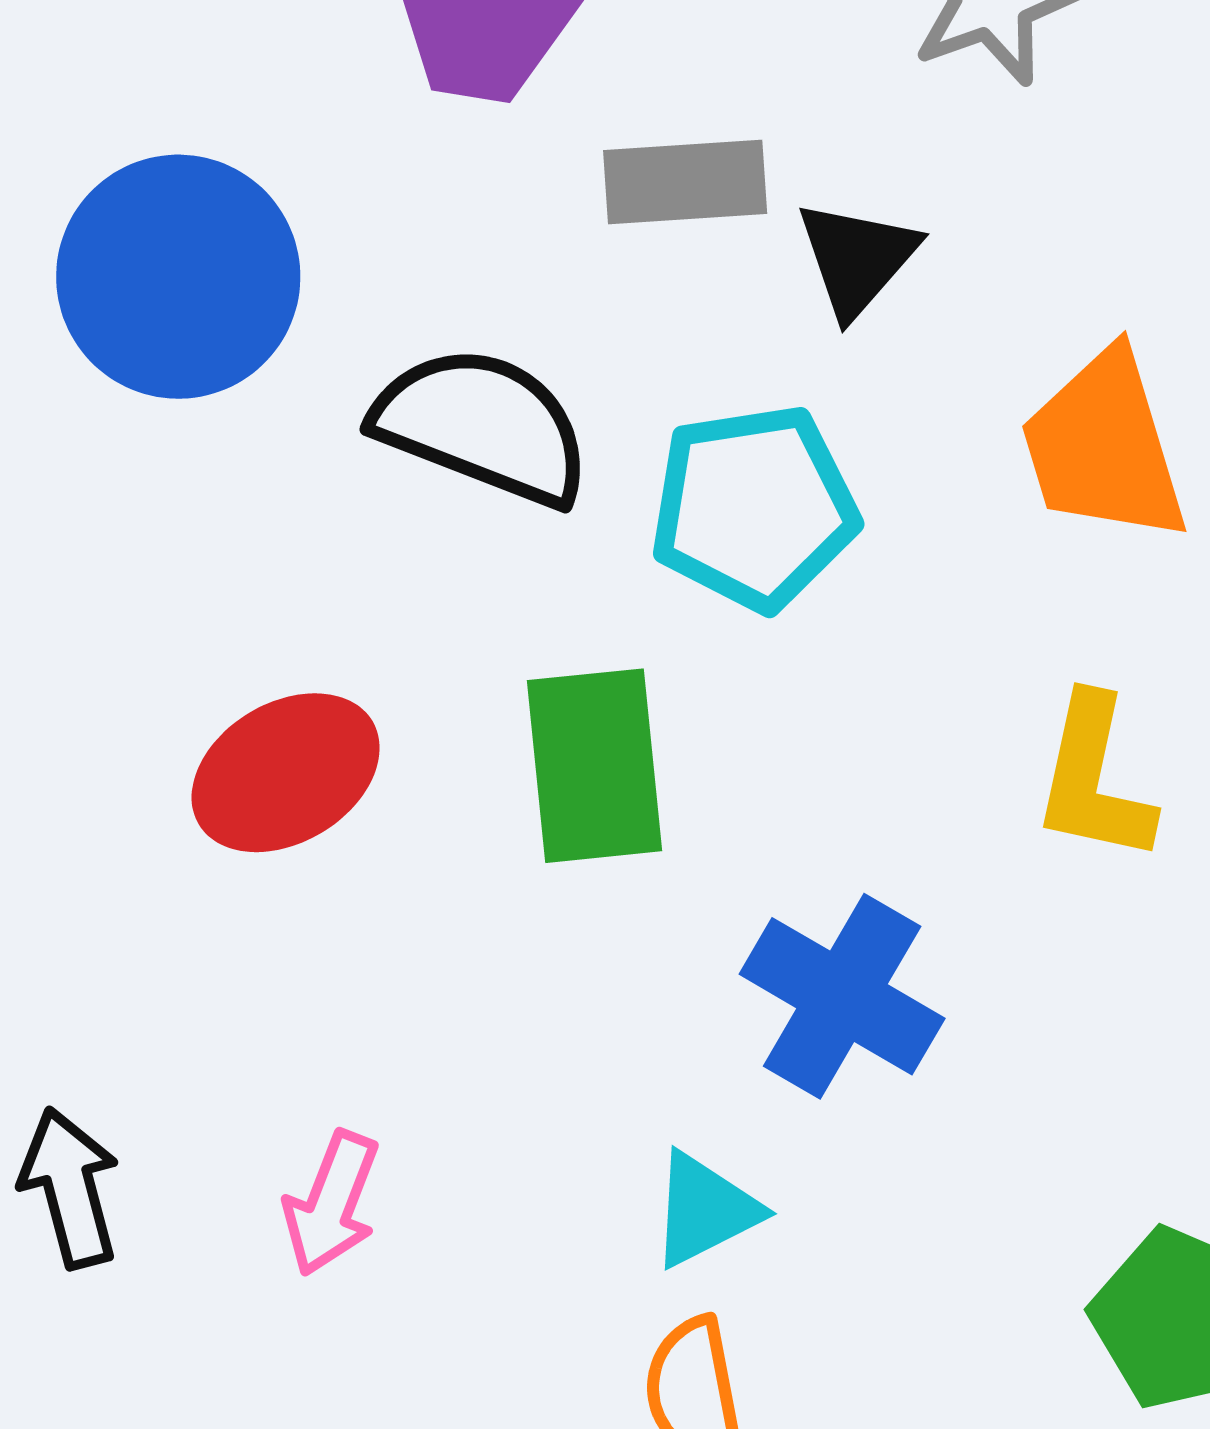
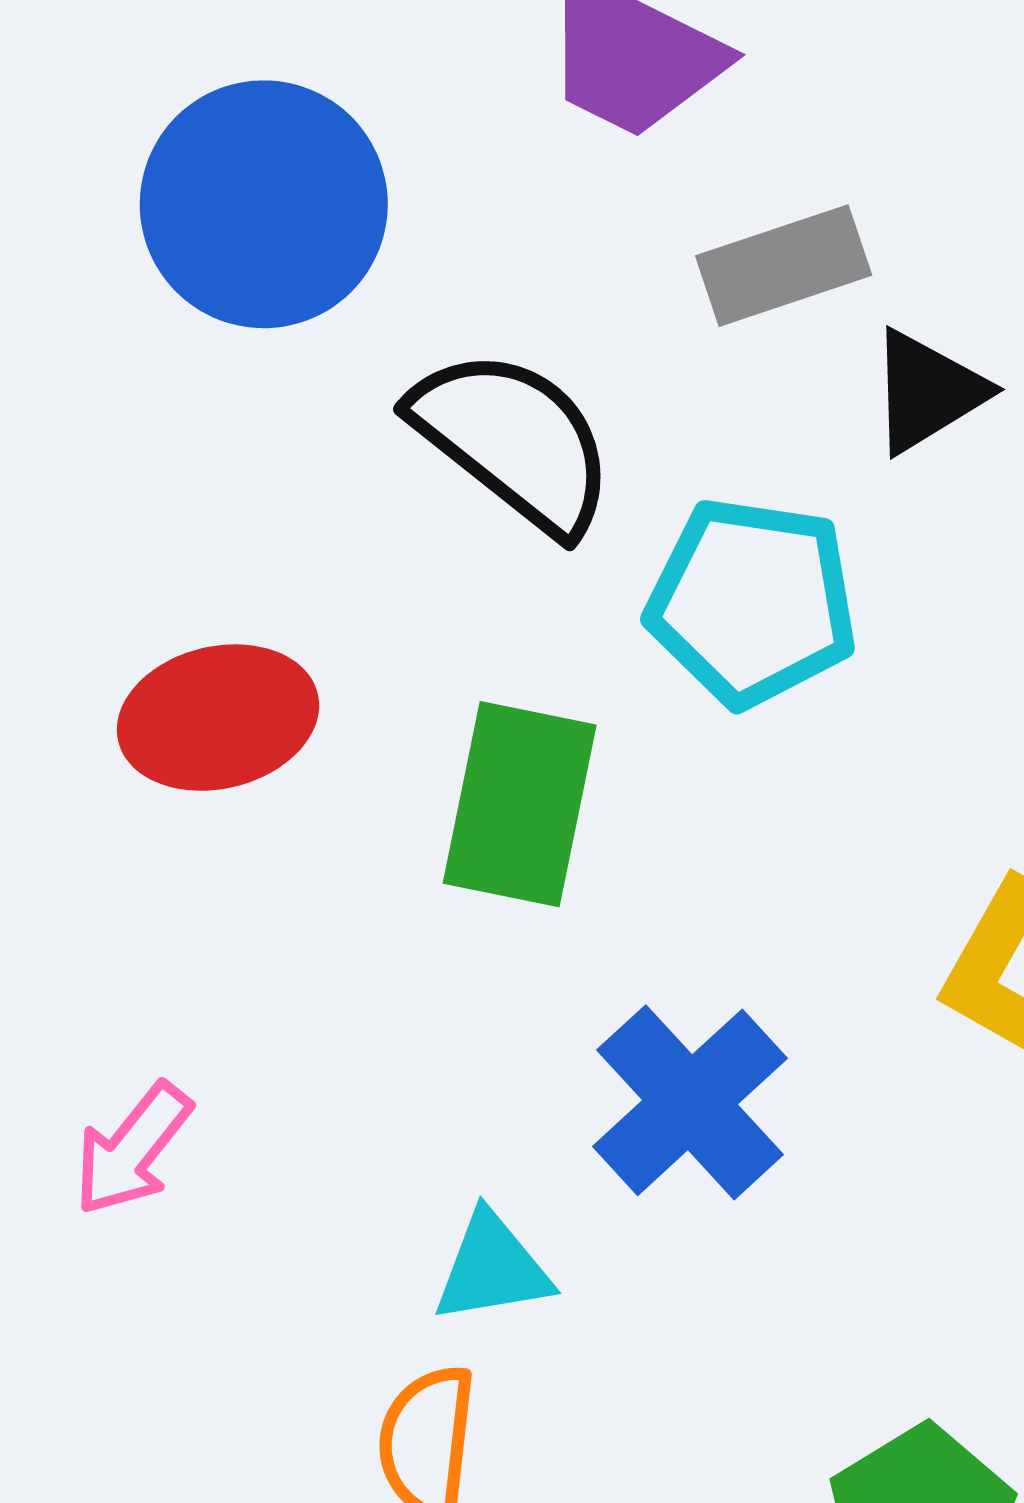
gray rectangle: (685, 182) -> (784, 266), turned -32

